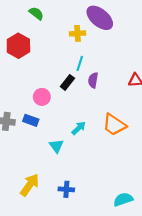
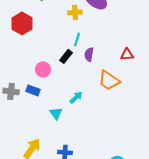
orange trapezoid: (114, 125) -> (109, 80), moved

